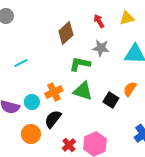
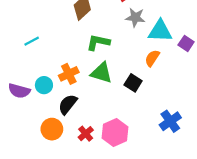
gray star: (101, 48) -> (135, 17), moved
orange semicircle: (130, 89) -> (152, 58), moved
orange circle: (31, 134) -> (52, 129), moved

